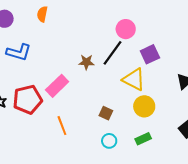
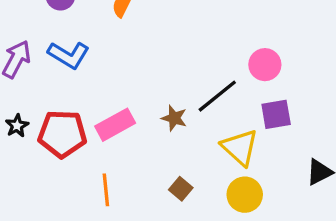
pink circle: (126, 29) -> (265, 65), moved
brown star: (86, 62) -> (174, 118), moved

